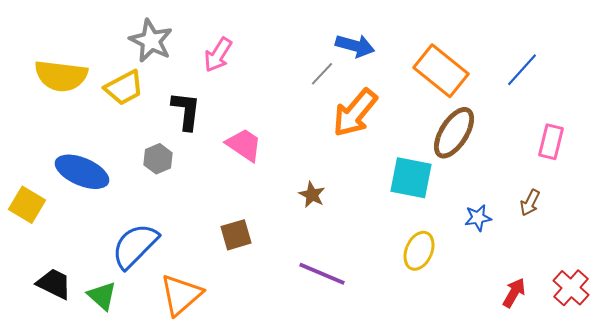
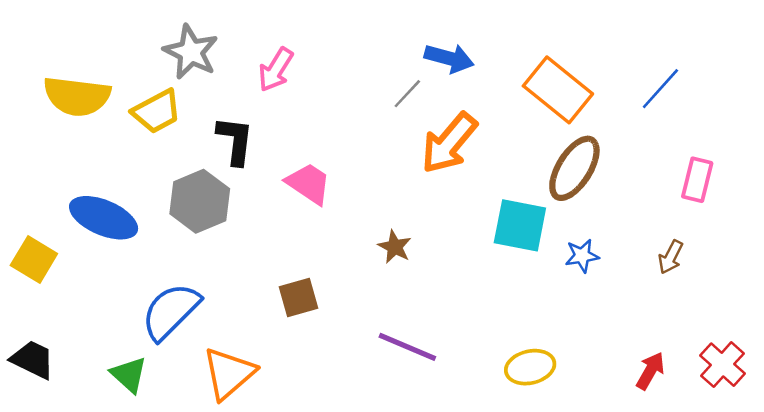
gray hexagon: (158, 159) -> (200, 201), size x1.6
blue star: (478, 218) -> (582, 256), moved
yellow ellipse: (419, 251) -> (530, 367), moved, turned 54
black trapezoid: (54, 284) -> (33, 359), moved

